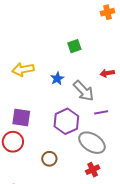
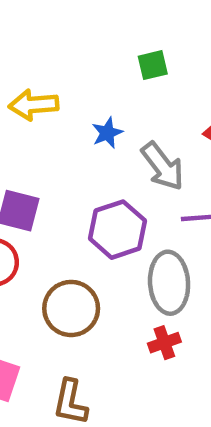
gray ellipse: (92, 143) -> (169, 283), turned 48
brown circle: (49, 159) -> (71, 308), size x1.6

